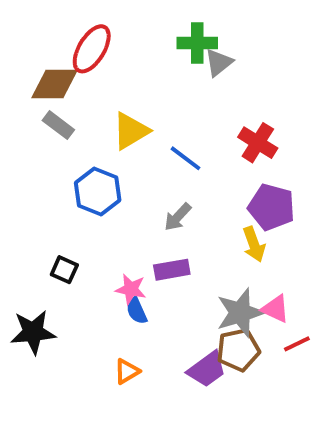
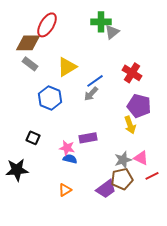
blue line: (185, 158) -> (95, 81), turned -72
gray arrow: (178, 217) -> (91, 94), moved
blue semicircle: (137, 311) -> (70, 159), turned 128
gray star: (240, 313) -> (123, 160), size x0.7

